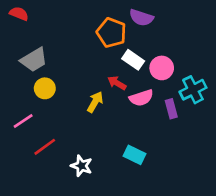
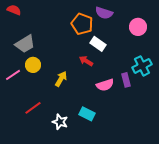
pink circle: (162, 68) -> (138, 27), moved
pink semicircle: (141, 98) -> (105, 85), moved
yellow arrow: (95, 102) -> (61, 79), moved
pink line: (23, 121) -> (13, 75), moved
cyan rectangle: (135, 155) -> (87, 114), moved

